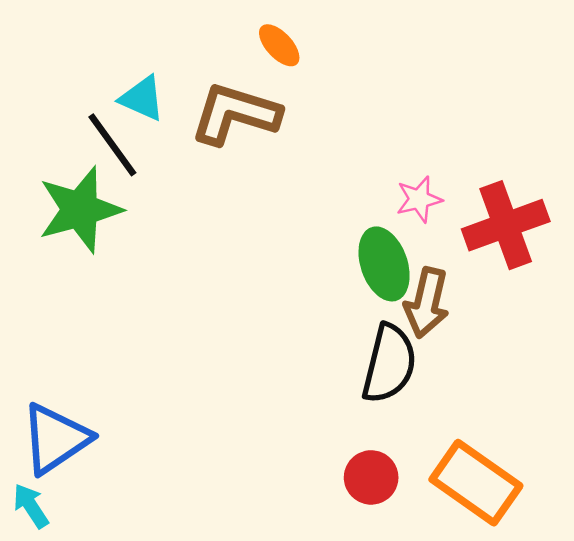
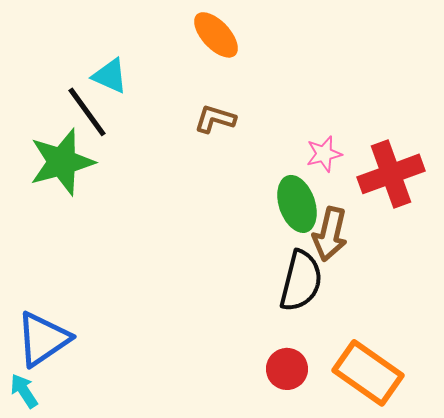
orange ellipse: (279, 45) -> (216, 35), size x1.4
brown L-shape: (235, 114) -> (215, 119), moved, size x0.6

